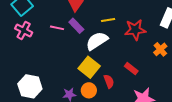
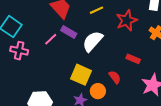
yellow line: (108, 20) -> (97, 10), moved
pink line: (57, 28) -> (51, 39), turned -40
yellow square: (89, 67) -> (81, 75), moved

